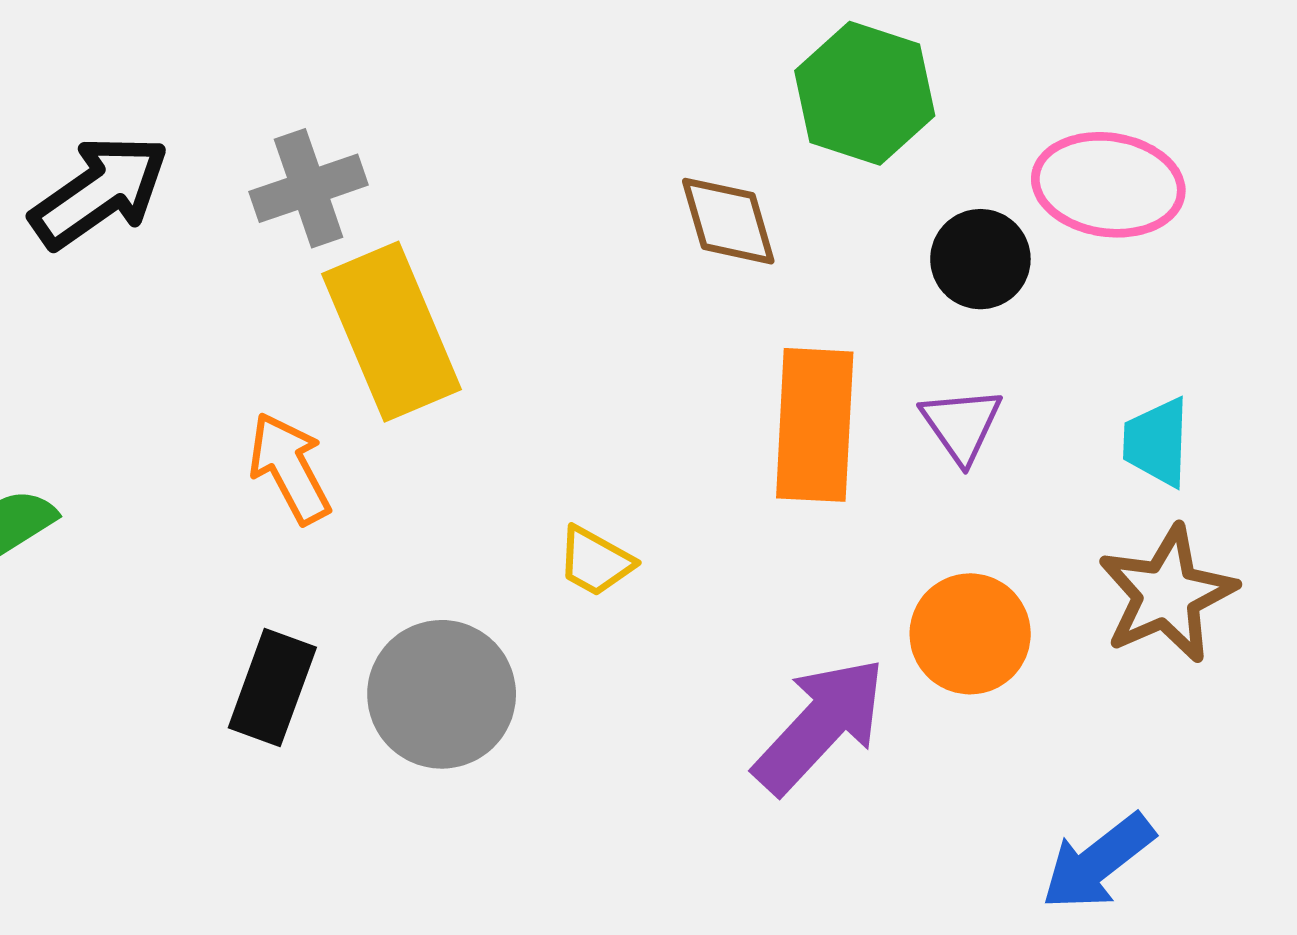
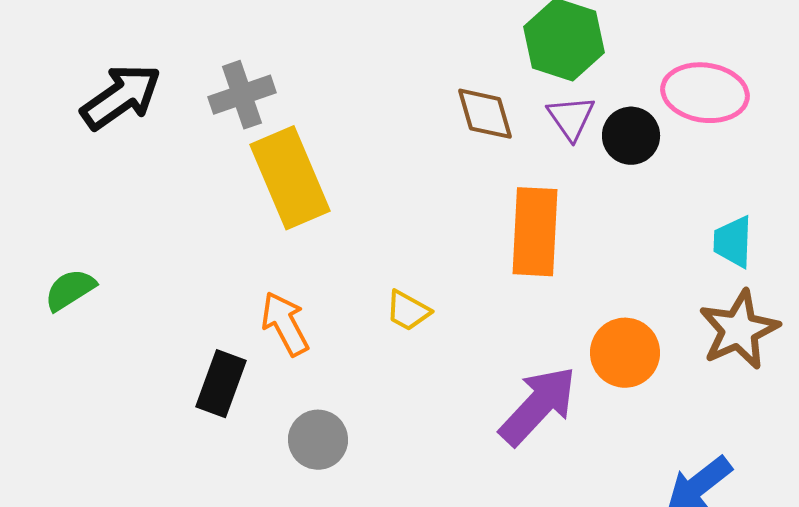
purple triangle: (961, 425) -> (571, 118), moved
orange arrow: (290, 468) -> (285, 324), moved
gray circle: (442, 694) -> (318, 440), moved, size x0.7

